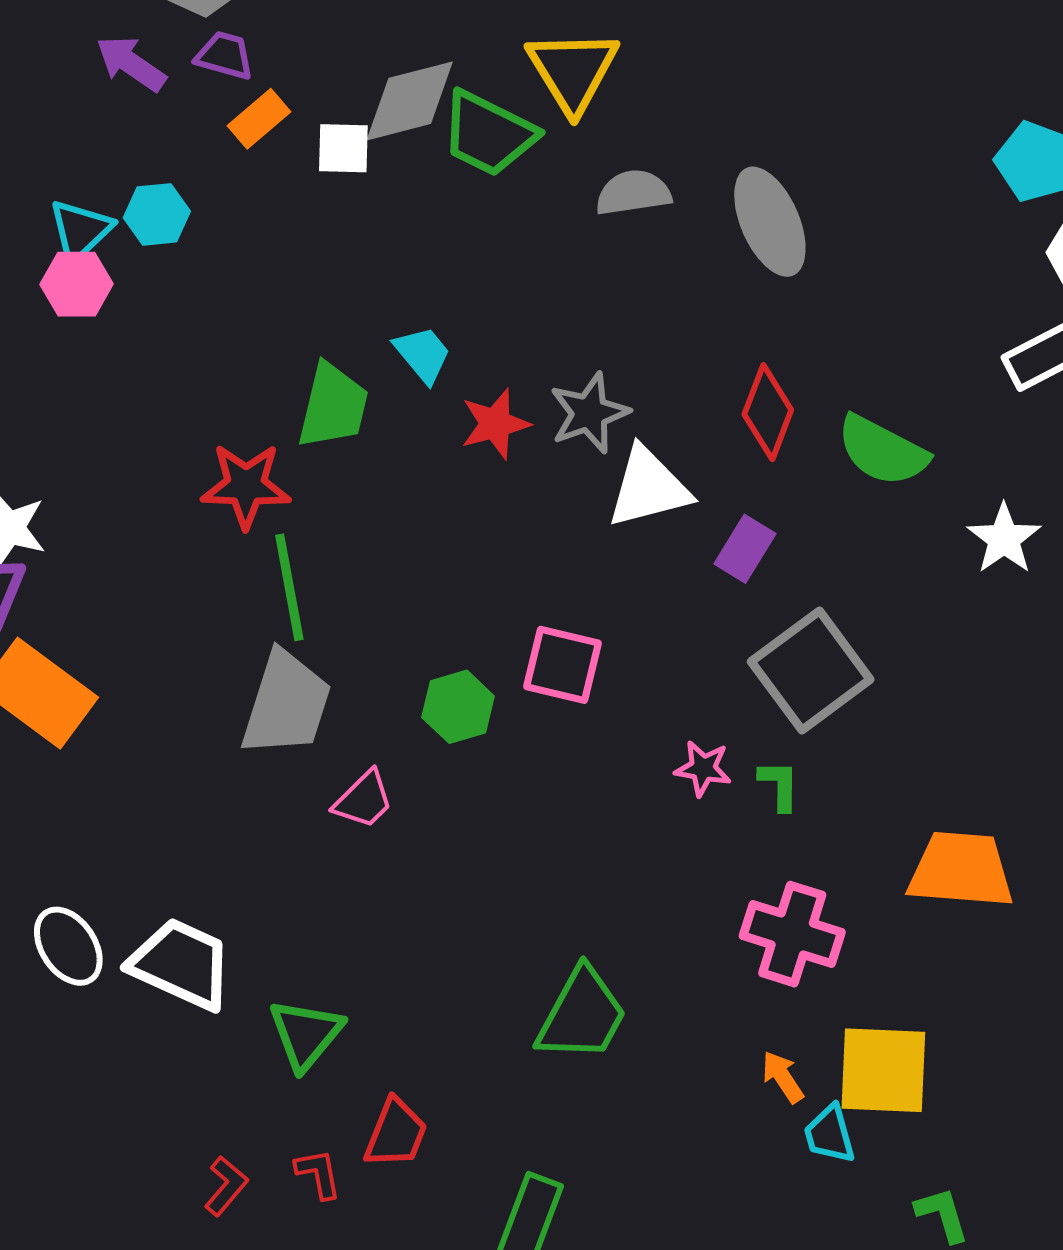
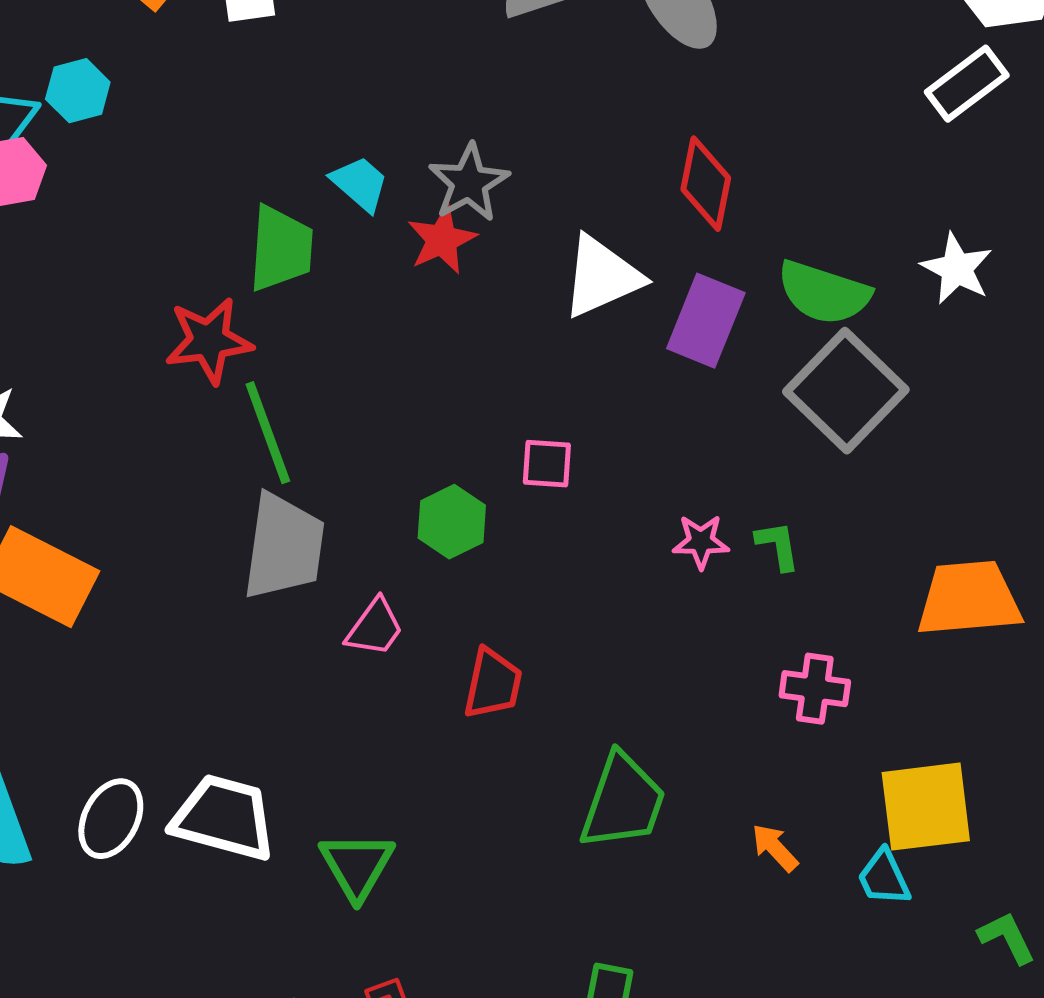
gray star: (589, 413) -> (469, 183), moved
green semicircle: (882, 451) -> (824, 293), moved
purple rectangle: (745, 549) -> (706, 321), size x1.4
pink square: (562, 665) -> (547, 464), size x0.7
gray square: (811, 670) -> (846, 391), moved
pink cross: (792, 934) -> (815, 689), size x0.7
white ellipse: (68, 946) -> (111, 819), turned 70
orange arrow: (783, 1077) -> (775, 848), moved
red trapezoid: (396, 1133) -> (493, 684), moved

